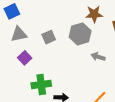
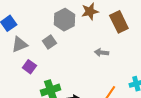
gray hexagon: (80, 34) -> (65, 20), moved

